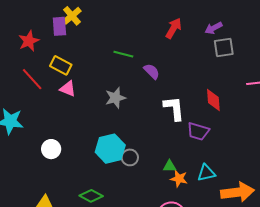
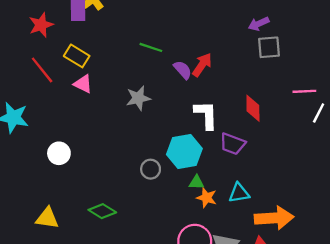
red arrow: (174, 28) -> (202, 65), moved
cyan hexagon: (110, 149) -> (184, 152), moved

